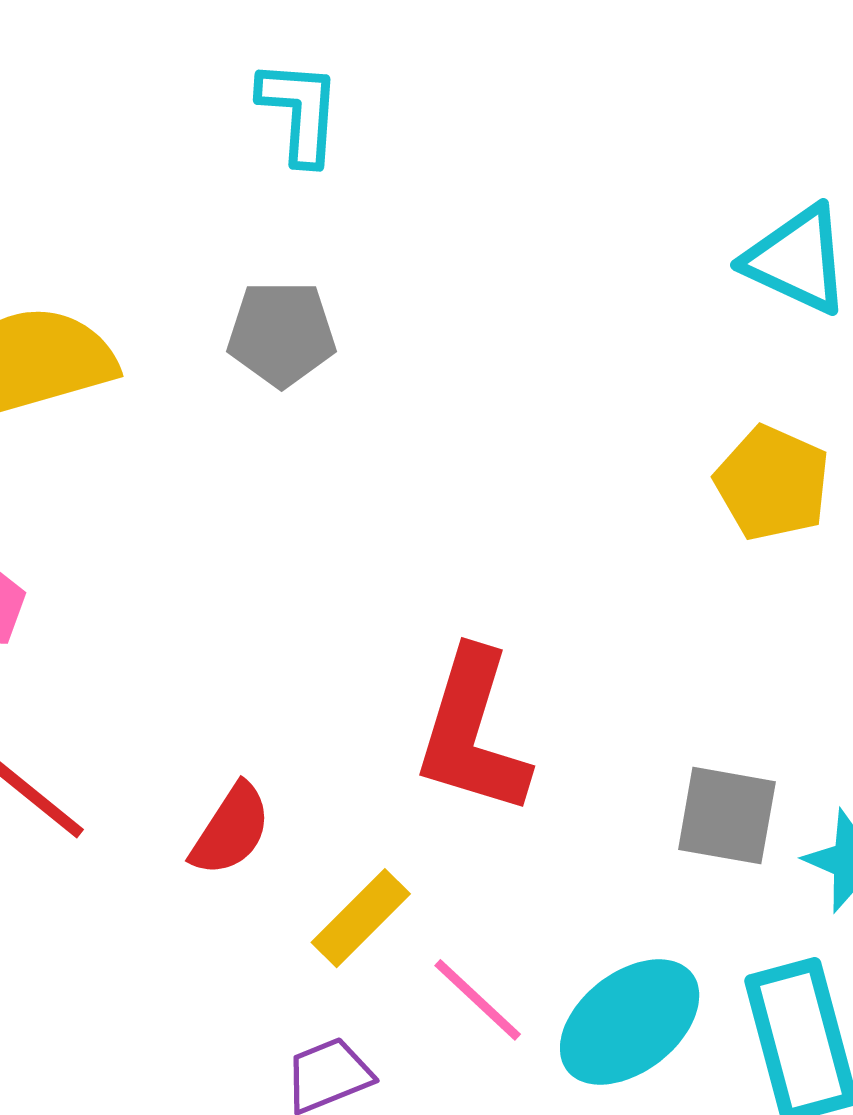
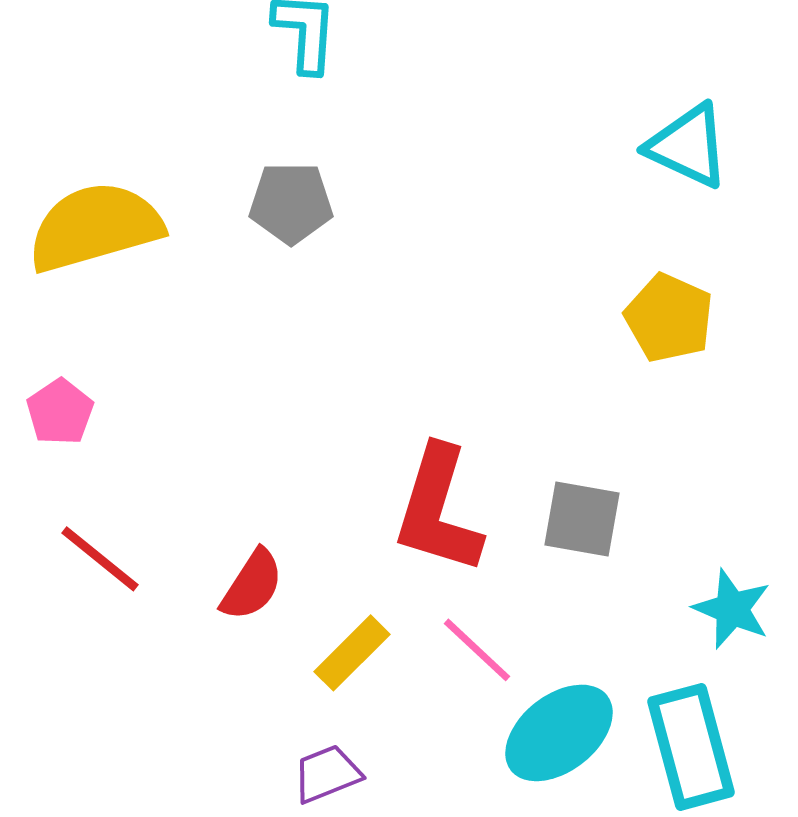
gray square: (727, 816) -> (582, 519), moved
pink line: (478, 1000) -> (477, 650), moved

